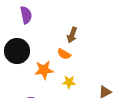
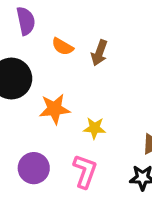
orange semicircle: (64, 54) -> (63, 47), moved

